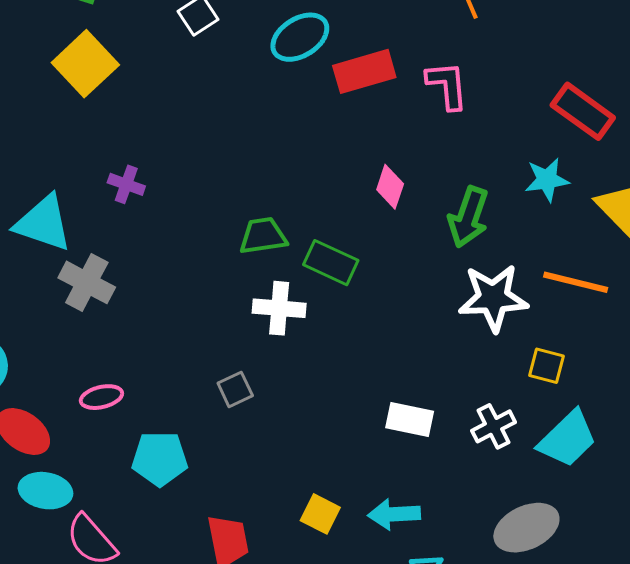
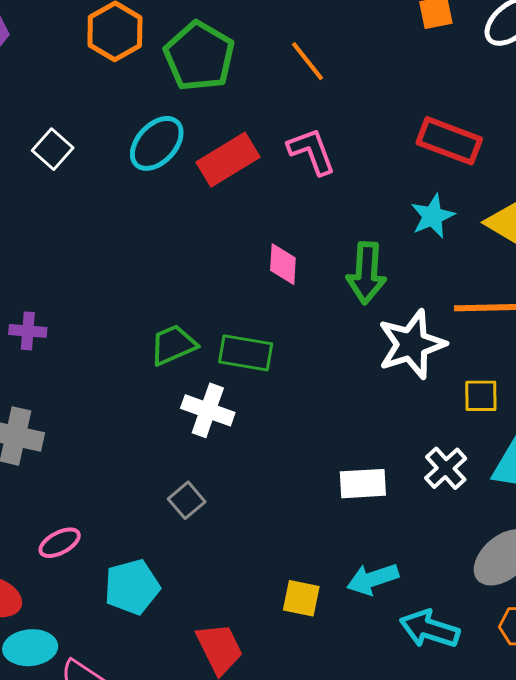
white cross: (279, 308) -> (208, 410), turned 30

